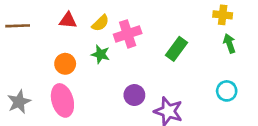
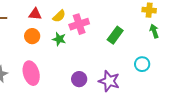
orange circle: (65, 64) -> (32, 36), moved
cyan circle: (227, 91) -> (142, 64), moved
purple circle: (134, 95) -> (79, 79), moved

